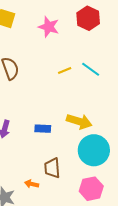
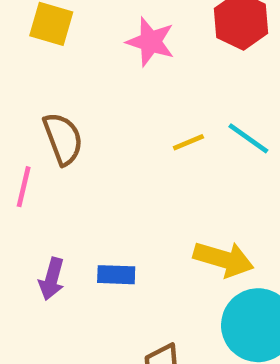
blue rectangle: (43, 129) -> (116, 275), moved

